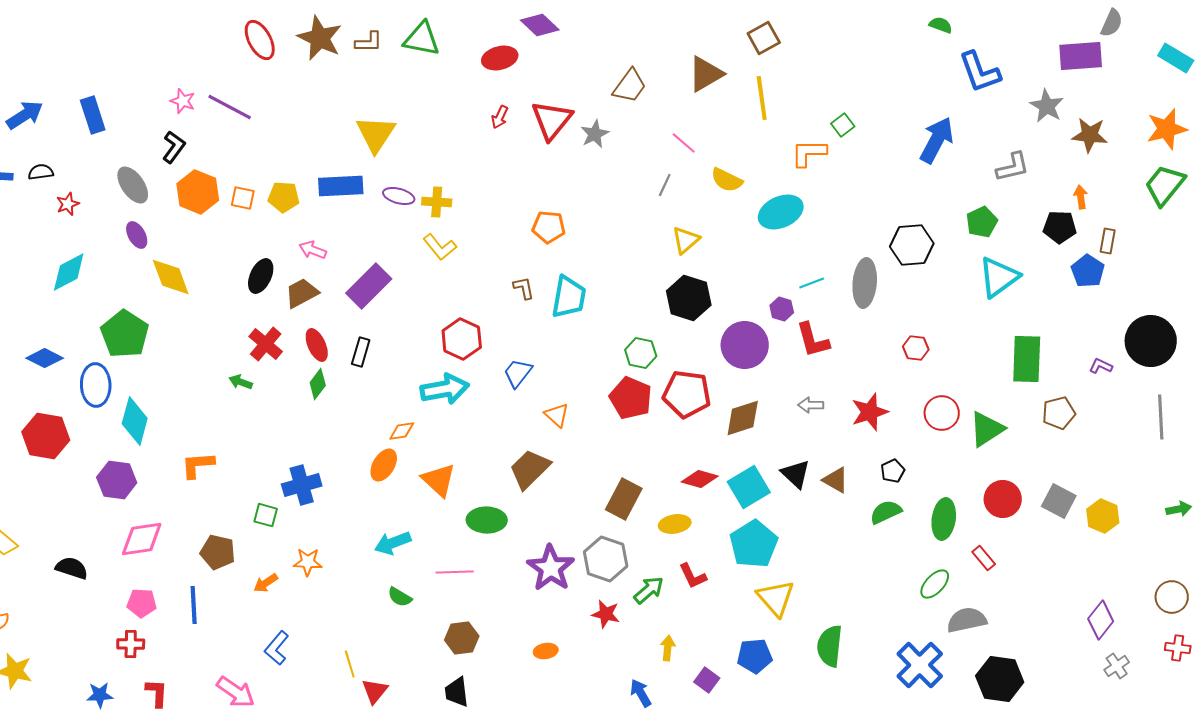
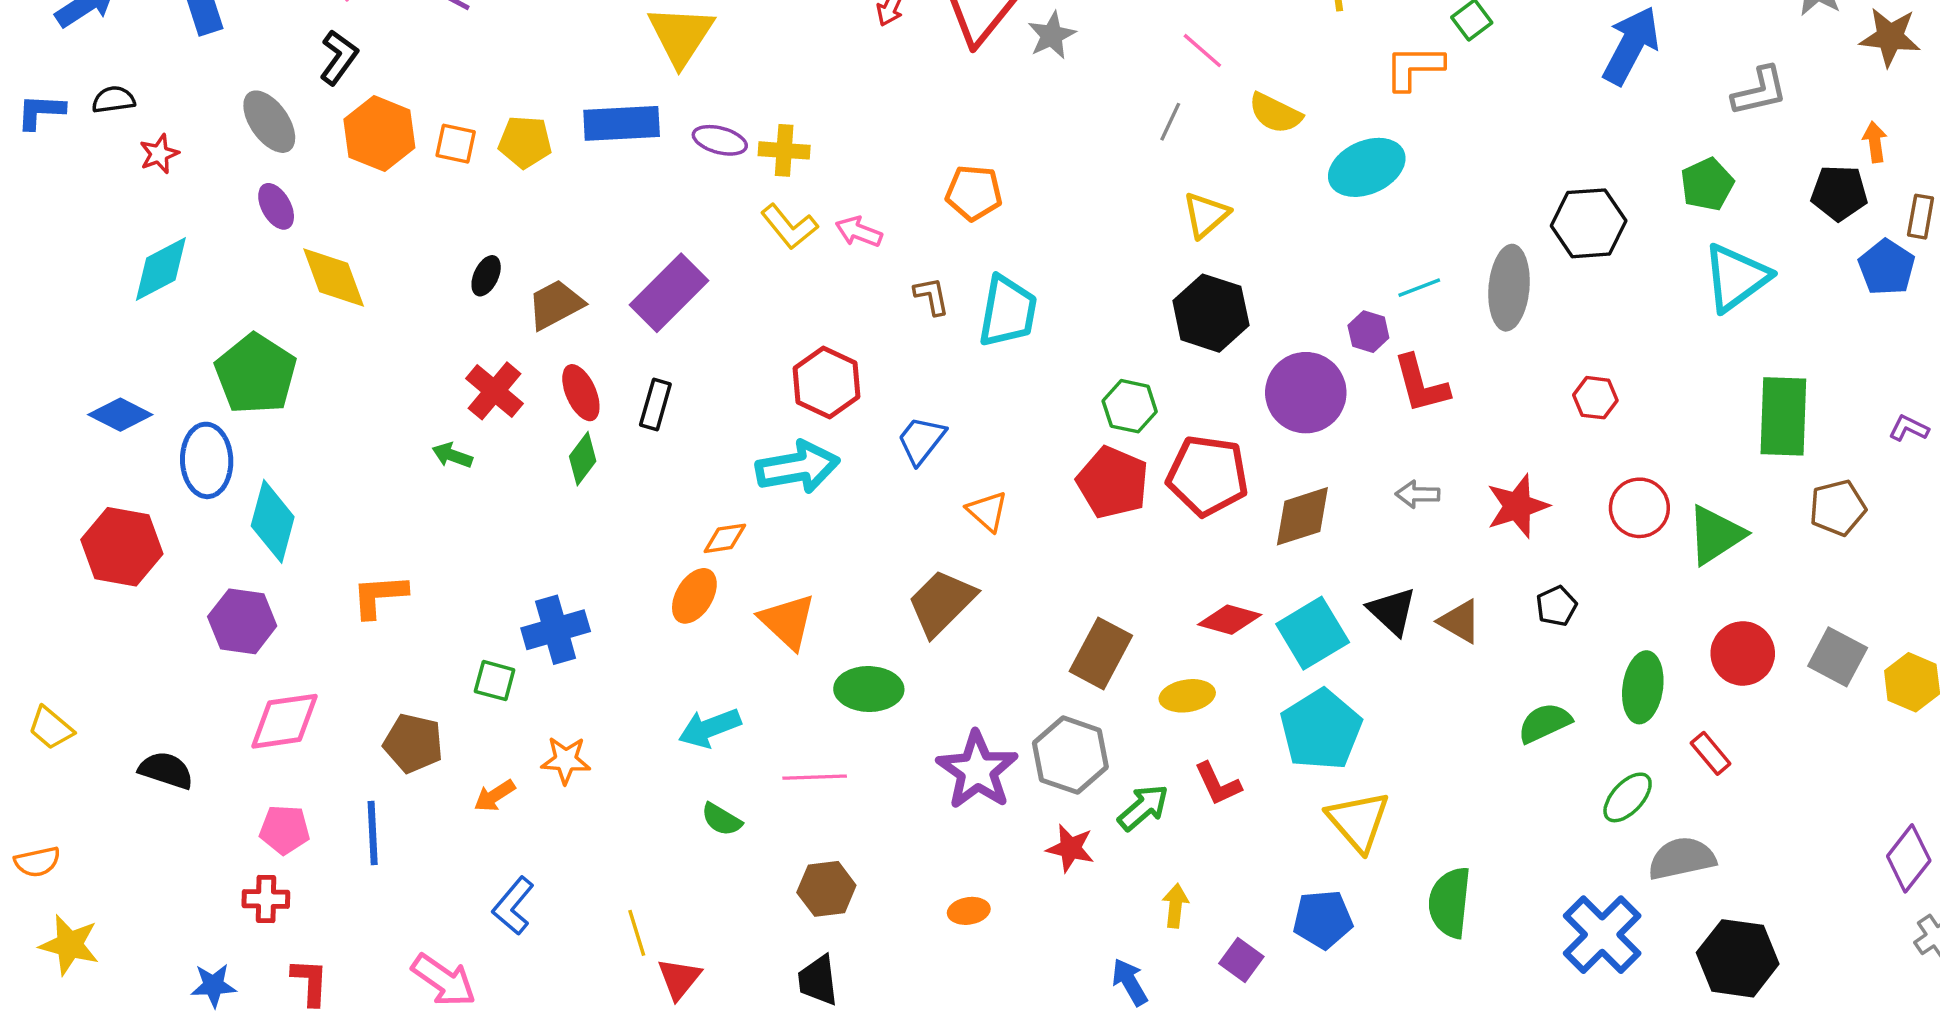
pink arrow: (313, 250) -> (859, 232), moved
black ellipse: (261, 276) -> (486, 276), size x0.7
green semicircle: (886, 512) -> (1545, 723), moved

